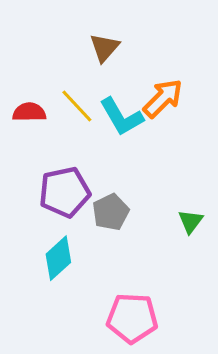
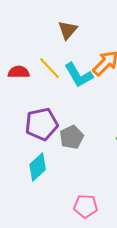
pink pentagon: (132, 318) -> (86, 206), size x0.7

